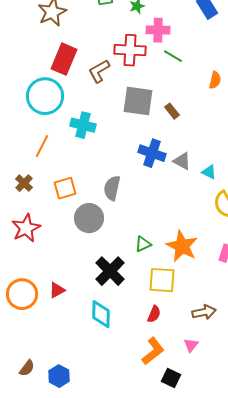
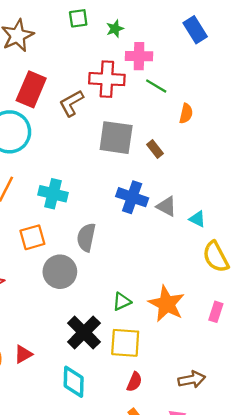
orange semicircle: (215, 80) -> (186, 113), moved
cyan cross: (83, 125) -> (53, 194), moved
yellow square: (162, 280) -> (125, 343), moved

